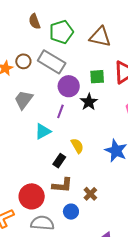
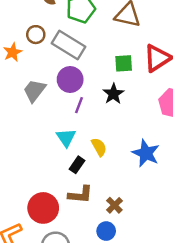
brown circle: (23, 61) -> (36, 35), moved
purple circle: (69, 86) -> (70, 79), moved
cyan triangle: (43, 131) -> (66, 138), moved, turned -36
blue circle: (71, 212) -> (106, 231), moved

